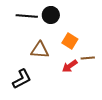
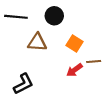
black line: (27, 16) -> (16, 17), moved
brown triangle: (40, 50) -> (37, 42), moved

